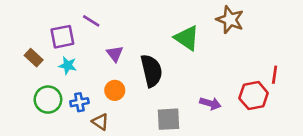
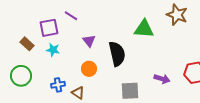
green triangle: (187, 38) -> (144, 29), turned -30
green circle: (48, 100) -> (21, 76), moved
blue cross: (79, 102) -> (58, 85), moved

